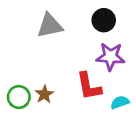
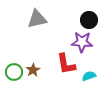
black circle: (104, 20) -> (89, 20), moved

